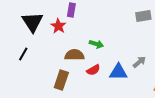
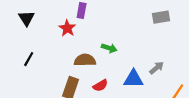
black triangle: (32, 22) -> (26, 18), moved, size x0.7
red semicircle: (93, 70) -> (100, 86), moved

